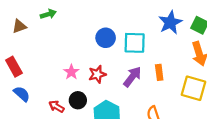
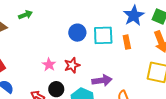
orange rectangle: (159, 72) -> (127, 42), moved
purple arrow: (132, 77) -> (102, 80), moved, turned 48

